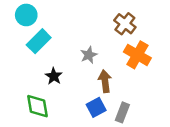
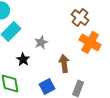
gray star: (89, 55) -> (41, 42), moved
blue square: (96, 107) -> (47, 86), moved

